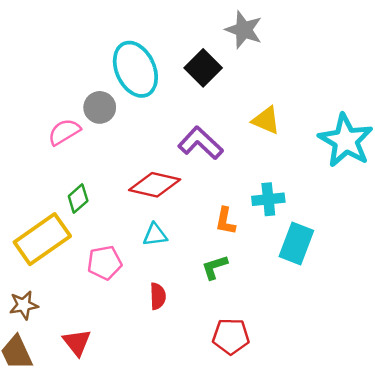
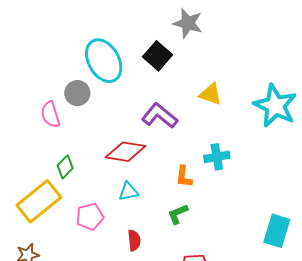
pink semicircle: (64, 132) -> (50, 115), turned -72
cyan rectangle: (296, 244) -> (277, 231), moved

